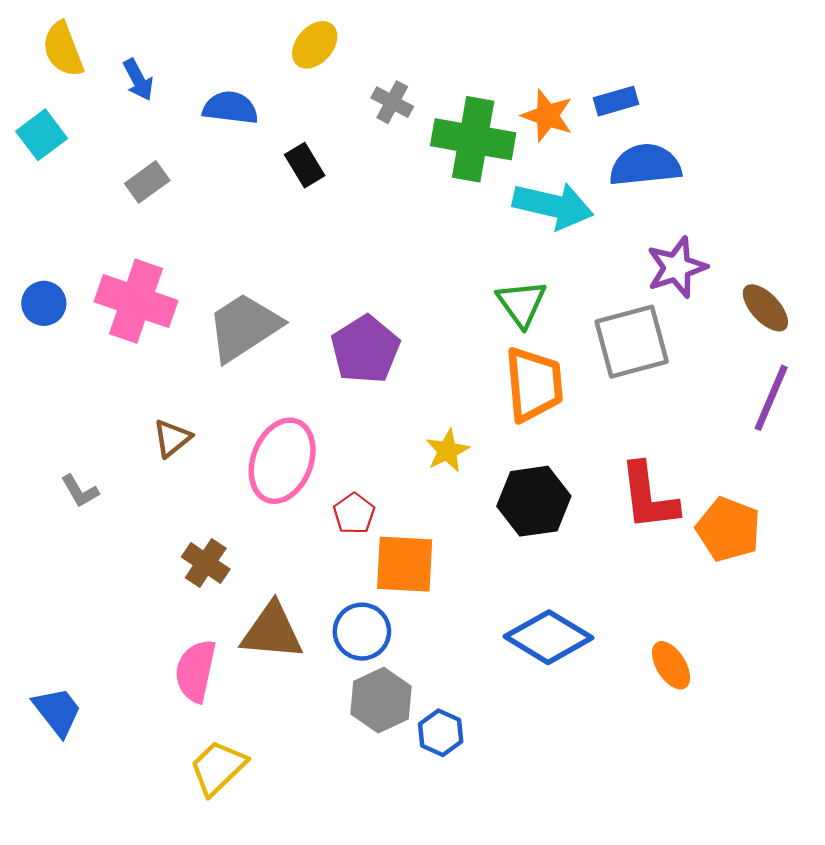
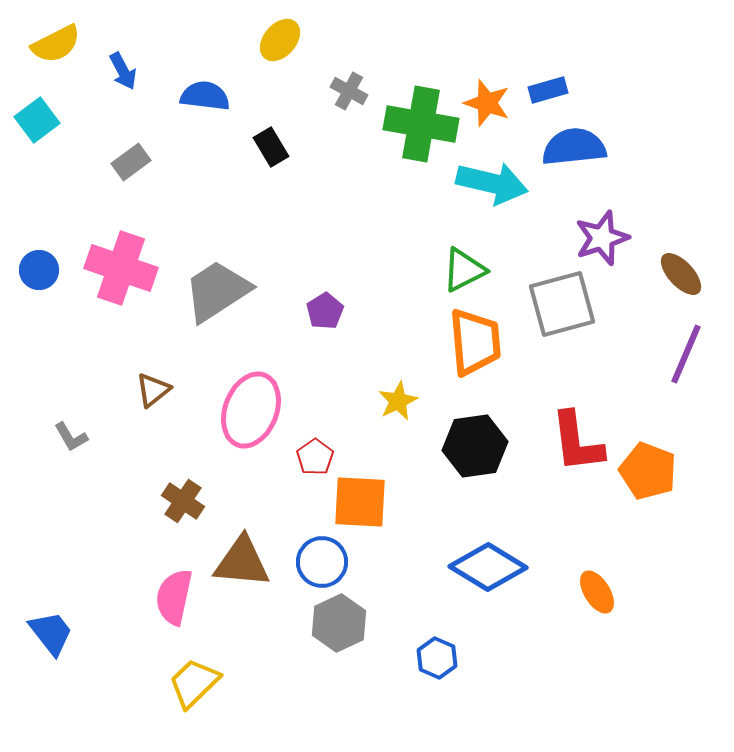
yellow semicircle: (63, 49) -> (56, 44), turned -96
green triangle: (522, 303) -> (464, 270), turned 39
purple pentagon: (365, 349) -> (325, 311), size x0.6
blue hexagon: (441, 733) -> (437, 658), moved

